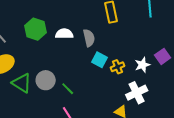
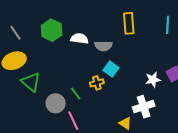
gray semicircle: (89, 38) -> (103, 46), turned 96
yellow cross: (117, 67) -> (97, 83), moved
gray circle: (46, 80) -> (56, 103), moved

